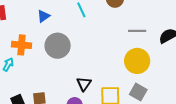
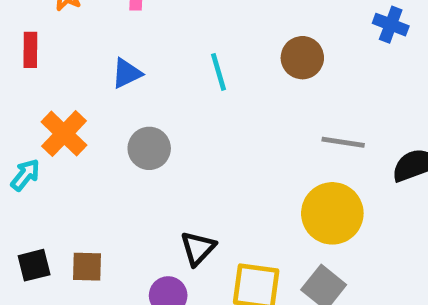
orange cross: (21, 45) -> (64, 134), turned 30
gray circle: (58, 46) -> (149, 148), size x0.7

